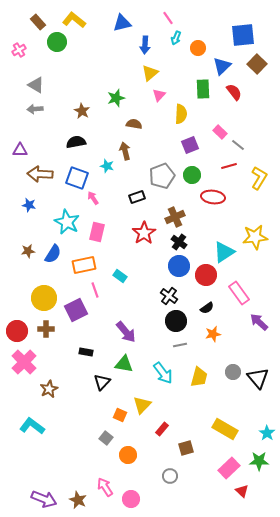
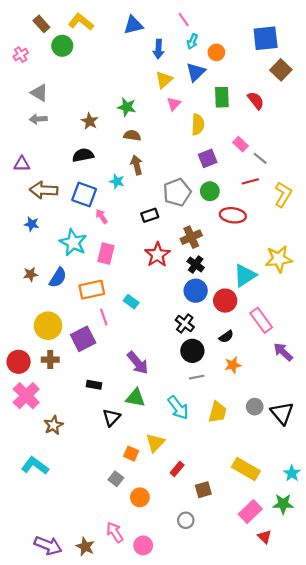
blue triangle: (222, 66) -> (196, 72), moved
green star: (116, 98) -> (127, 107), turned 30
brown semicircle: (134, 124) -> (132, 135), moved

